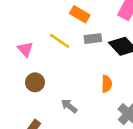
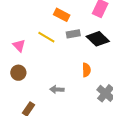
brown circle: (35, 82) -> (18, 73), moved
gray arrow: (69, 106) -> (57, 89), turned -32

